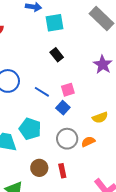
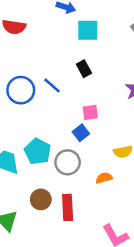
blue line: (42, 92) -> (52, 85), moved
gray circle: (67, 139) -> (68, 162), moved
red rectangle: (62, 171) -> (68, 207), size x1.5

